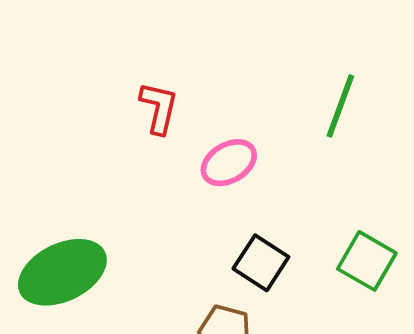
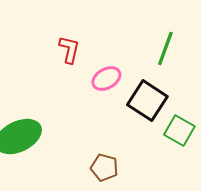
black square: (261, 263) -> (147, 101), moved, size x1.4

